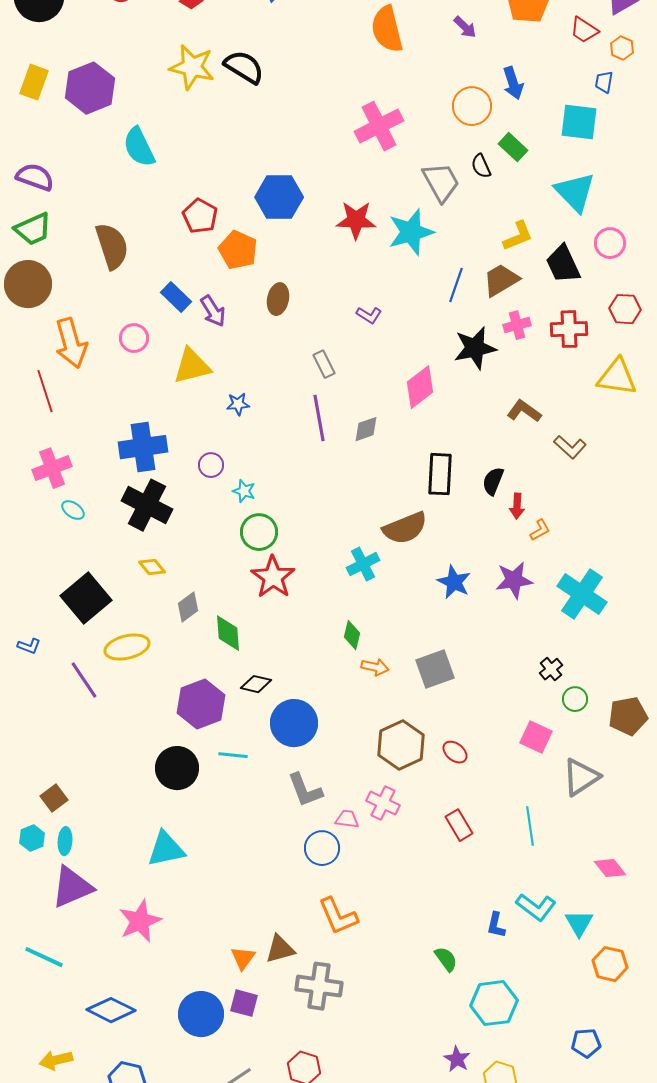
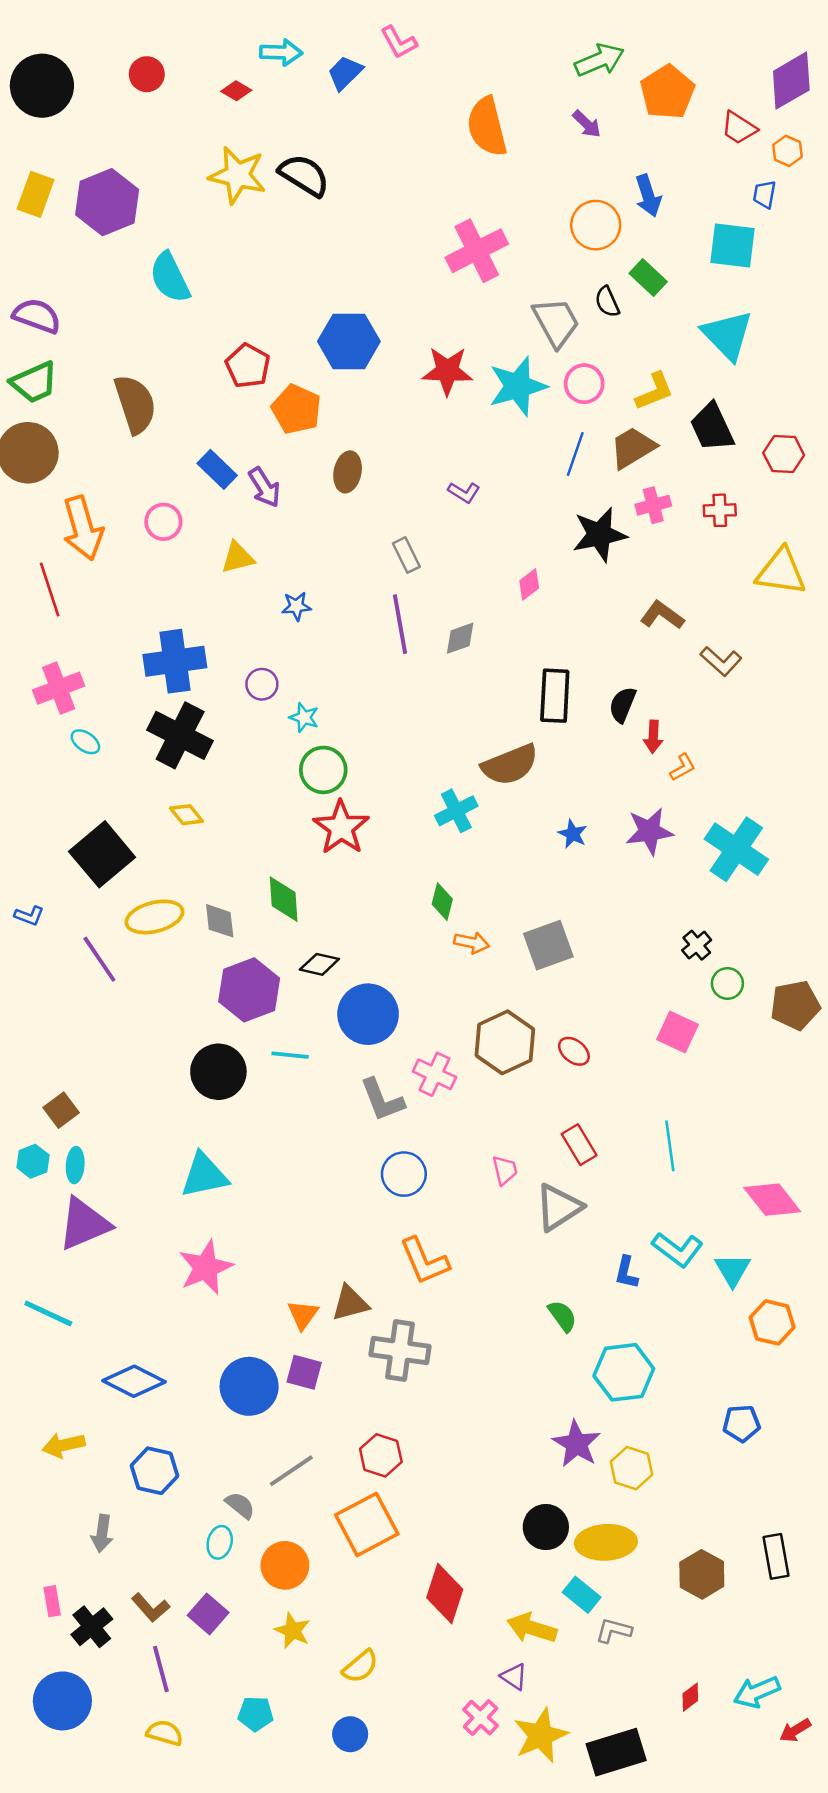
pink circle: (610, 243) -> (584, 384), moved
red hexagon: (625, 309) -> (784, 454), moved
red cross: (569, 329) -> (720, 510), size x0.7
yellow triangle: (192, 366) -> (238, 558), size x0.7
pink diamond: (420, 387) -> (529, 584), size x0.6
blue star: (454, 582) -> (573, 834), size x0.7
gray diamond: (188, 607) -> (220, 921), moved, turned -60
gray triangle: (581, 777) -> (559, 1207), moved
pink cross: (383, 803) -> (435, 1074), moved
pink trapezoid: (347, 819) -> (505, 1170), moved, turned 70
pink diamond: (610, 868) -> (772, 1200), size x1.4
pink star: (140, 921) -> (206, 1267), moved
purple star: (457, 1059) -> (576, 1444), size x1.4

